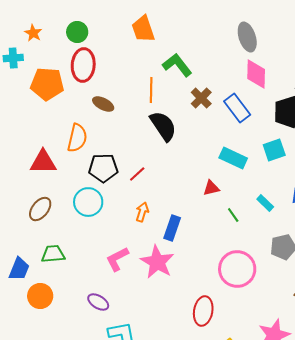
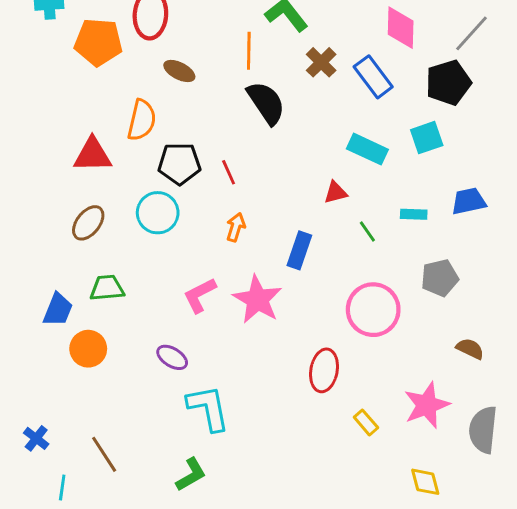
red line: (137, 174) -> (229, 172), turned -72
cyan rectangle: (265, 203) -> (414, 214), turned -42
blue rectangle: (172, 228) -> (299, 250), moved

